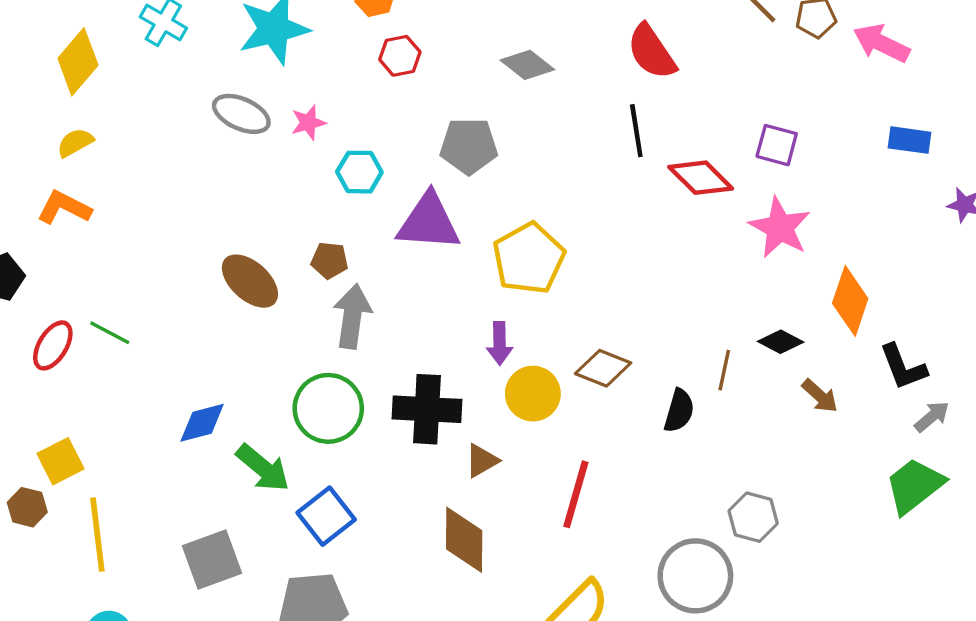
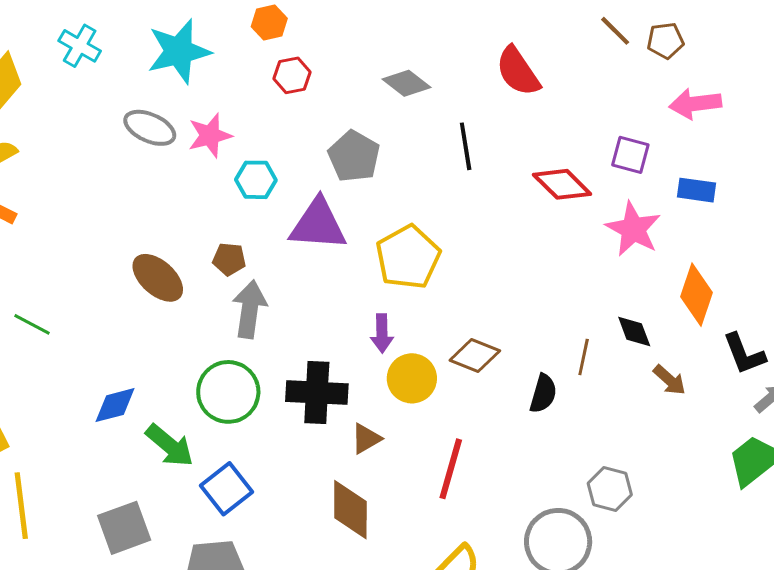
pink arrow: (881, 43) -> (695, 104), moved, turned -33
pink star: (308, 123) -> (210, 135), size x1.4
black line: (636, 131) -> (466, 146), moved
blue rectangle: (909, 140) -> (696, 190), moved
gray pentagon: (469, 146) -> (354, 156), turned 30
black diamond: (781, 342) -> (634, 331), turned 42

